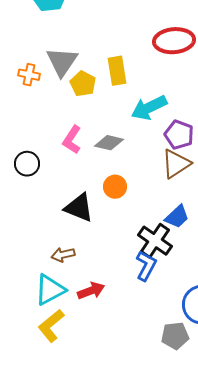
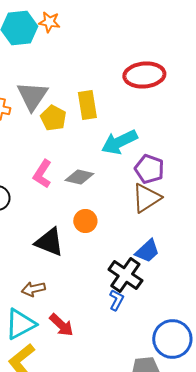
blue L-shape: (146, 266) -> (116, 300), size x0.7
red arrow: (91, 291) -> (61, 325), turned 64

